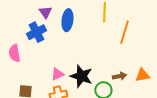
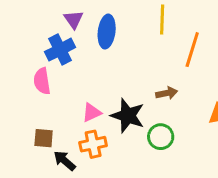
pink semicircle: (14, 53) -> (42, 81), moved
brown arrow: (119, 76) -> (167, 93), moved

